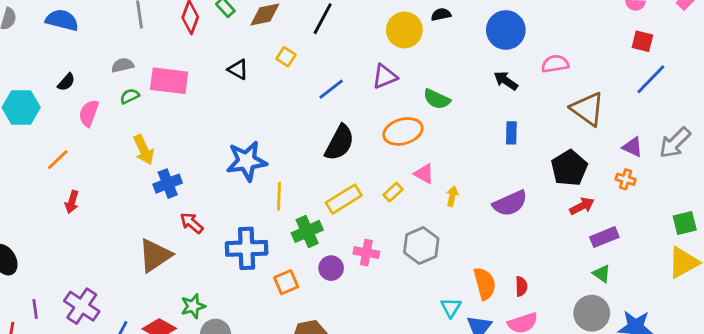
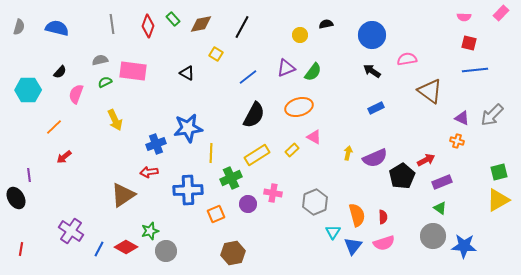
yellow circle: (404, 30) -> (300, 35), size x0.6
black triangle: (238, 69) -> (187, 73), moved
blue line: (651, 79) -> (475, 70), turned 40
green semicircle: (437, 99) -> (313, 72), moved, turned -78
blue rectangle: (511, 133) -> (376, 108), turned 63
black pentagon: (569, 168) -> (402, 176), moved
blue cross: (168, 184) -> (156, 144), moved
yellow arrow: (452, 196) -> (348, 153), moved
red arrow: (72, 202) -> (64, 157), turned 35
red arrow: (192, 223) -> (149, 172), turned -48
gray hexagon: (421, 246) -> (315, 202), moved
purple line: (35, 309) -> (29, 175), moved

